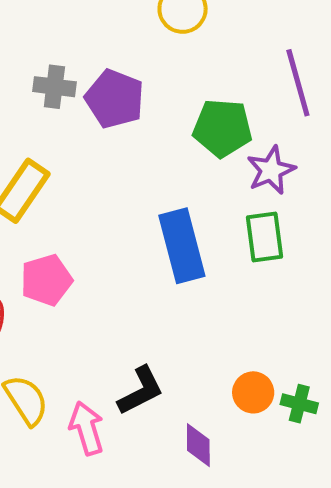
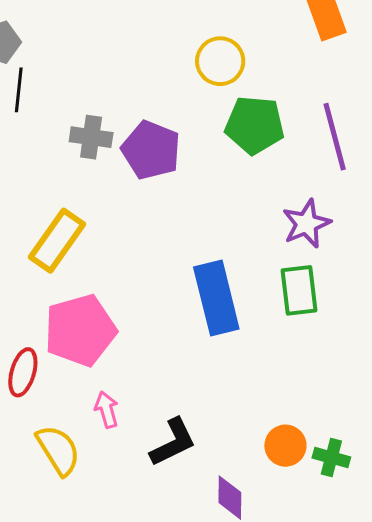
green pentagon: (222, 128) -> (255, 125), moved
pink pentagon: (46, 280) -> (80, 330), size x1.4
pink arrow: (87, 428) -> (107, 410), moved, size x0.7

